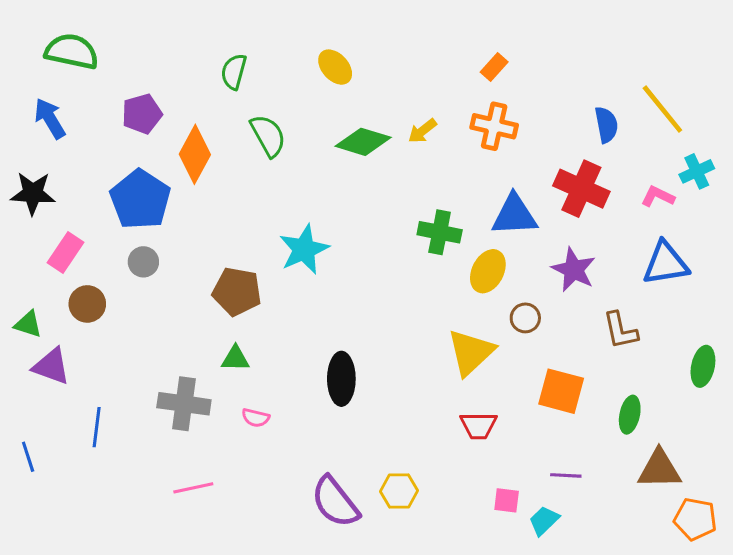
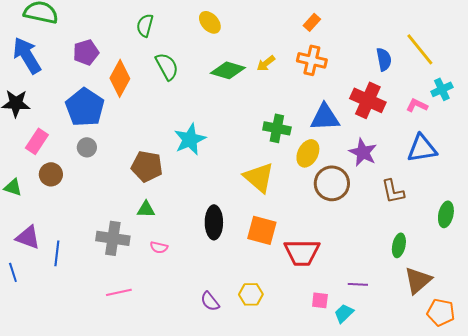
blue arrow: (50, 118) -> (27, 55), size x1.4
brown circle: (525, 318) -> (332, 183), size x1.8
yellow triangle: (471, 352) -> (259, 177), moved, turned -36
purple triangle: (51, 366) -> (28, 237), moved
orange square: (561, 391) -> (262, 230), moved
red trapezoid: (479, 426) -> (302, 252), size x1.5
brown triangle: (659, 469) -> (418, 280), turned -40
purple semicircle: (335, 502) -> (210, 301), size x0.6

